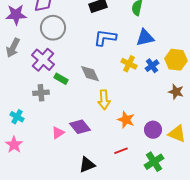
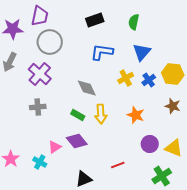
blue triangle: (145, 38) -> (142, 52), turned -36
yellow cross: (129, 64) -> (126, 78), turned 35
green rectangle: (61, 79) -> (78, 115), moved
cyan cross: (17, 117) -> (40, 162), moved
orange star: (126, 120) -> (136, 115), moved
green cross: (154, 162) -> (162, 176), moved

